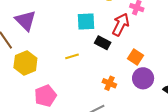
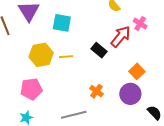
cyan square: (86, 22) -> (62, 23), moved
orange square: (136, 57) -> (137, 71), moved
yellow hexagon: (25, 63) -> (41, 55), moved

